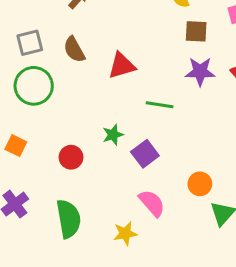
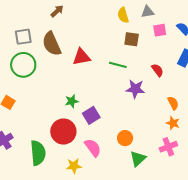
brown semicircle: (74, 50) -> (52, 44), size x1.4
purple star: (200, 72) -> (135, 89), moved
green line: (160, 105) -> (118, 65), moved
red circle: (71, 157) -> (63, 132), moved, size x1.6

